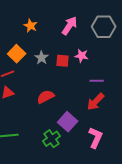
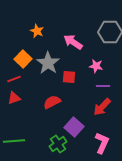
pink arrow: (70, 26) -> (73, 42), moved, turned -90
pink star: (82, 56) -> (96, 66), moved
gray star: (42, 58) -> (48, 63), size x1.6
red square: (63, 61) -> (69, 77), moved

